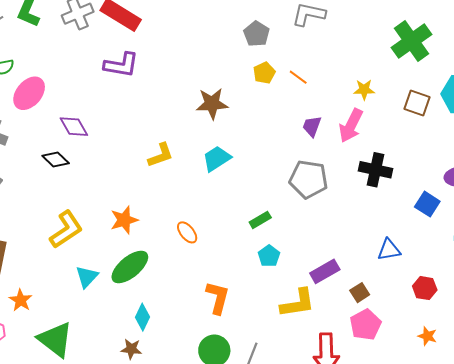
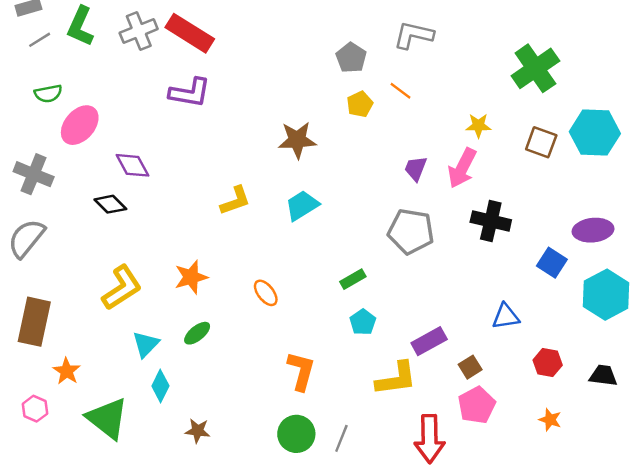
orange line: (298, 77) -> (401, 91), moved
green ellipse: (130, 267) -> (197, 333), size x0.6
cyan diamond: (143, 317) -> (160, 386), moved

